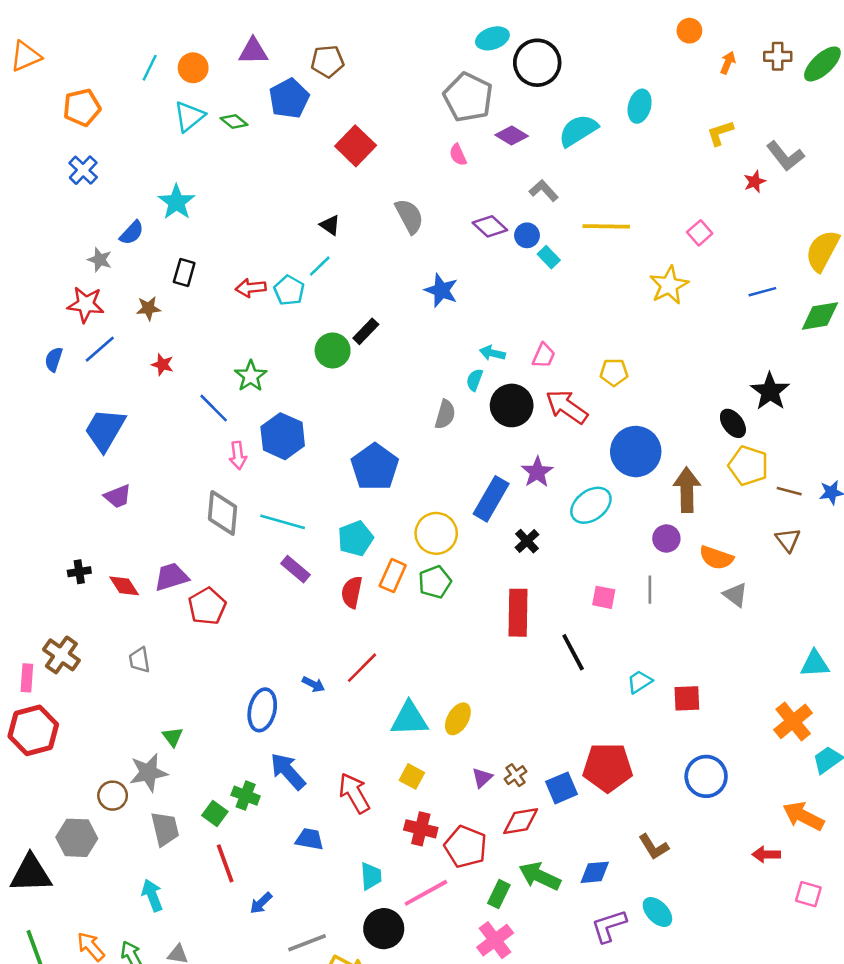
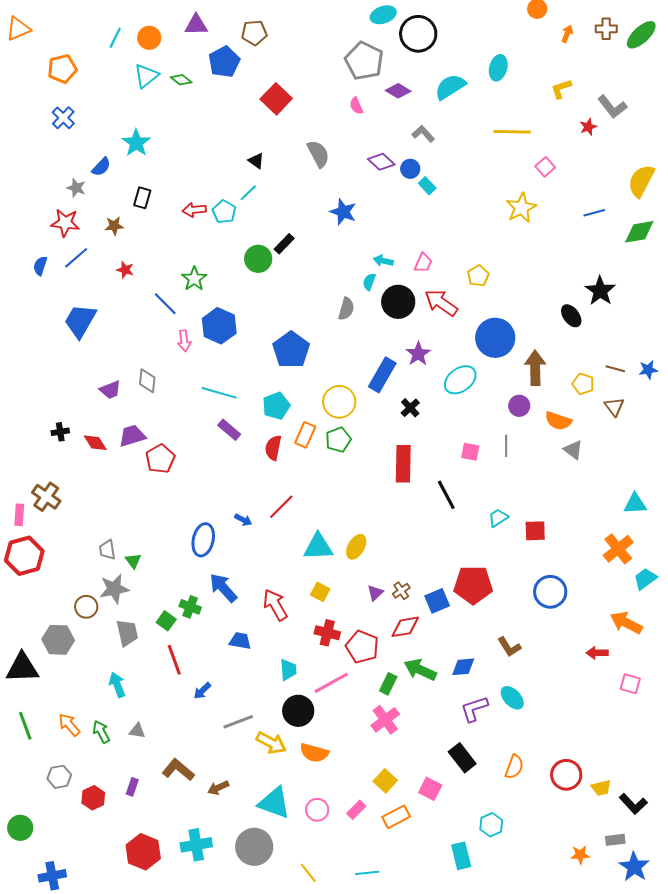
yellow line: (606, 226) -> (512, 132), moved
yellow pentagon: (614, 372) -> (478, 276), turned -30
yellow pentagon: (748, 466) -> (583, 384), moved, size x0.7
purple trapezoid: (118, 496) -> (110, 390), moved
gray diamond: (223, 513) -> (147, 381), moved, size x0.7
gray trapezoid: (139, 660) -> (107, 550), moved

